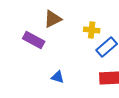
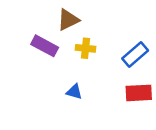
yellow cross: (92, 30) -> (85, 48), moved

